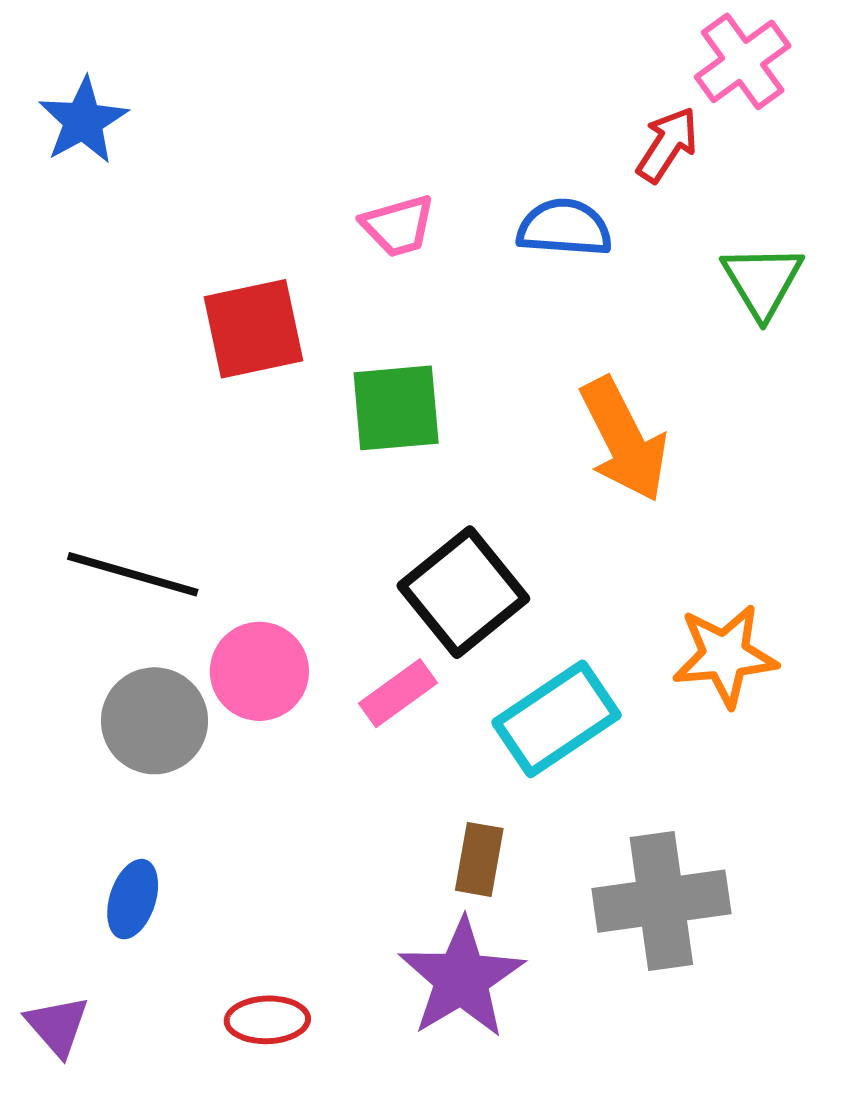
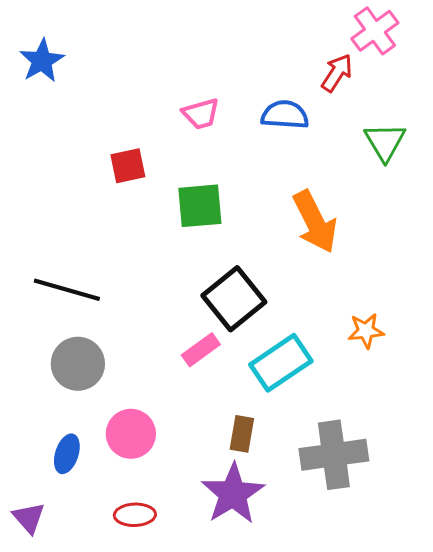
red square: (253, 329) -> (128, 166), size x0.7
orange star: (725, 655) -> (366, 331), size x0.7
pink circle: (259, 671) -> (131, 434), moved

